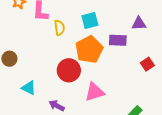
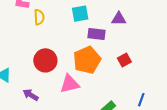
cyan square: (90, 21) -> (80, 14), moved
orange pentagon: (89, 50) -> (87, 60), moved

